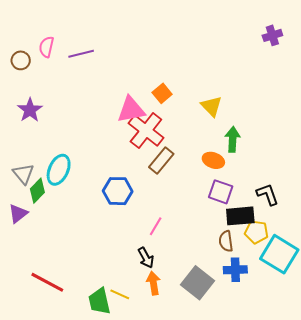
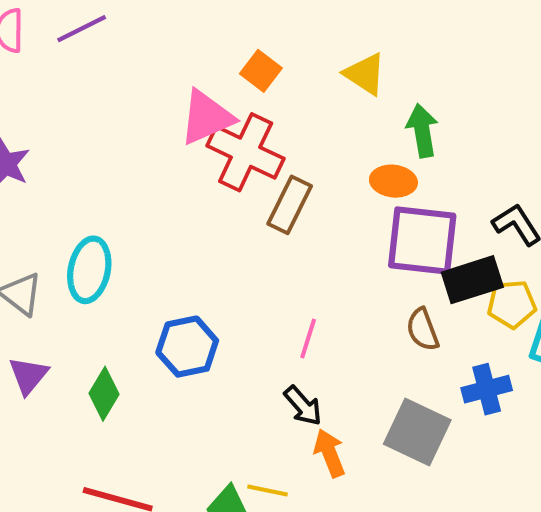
green diamond: (37, 191) -> (104, 394), moved
blue hexagon: (118, 191) -> (187, 347), moved
purple square: (221, 192) -> (422, 240), size x1.5
brown semicircle: (226, 241) -> (423, 330), moved

